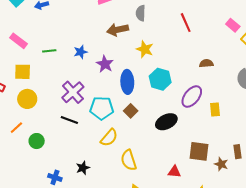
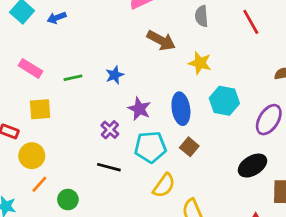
gray semicircle: (141, 13) -> (202, 16), moved
brown arrow: (118, 30) -> (161, 40), turned -135
purple star: (105, 64) -> (139, 109), moved
purple cross: (73, 92) -> (110, 130), size x0.6
yellow circle: (27, 99) -> (32, 156), moved
black ellipse: (166, 122) -> (252, 166), moved

